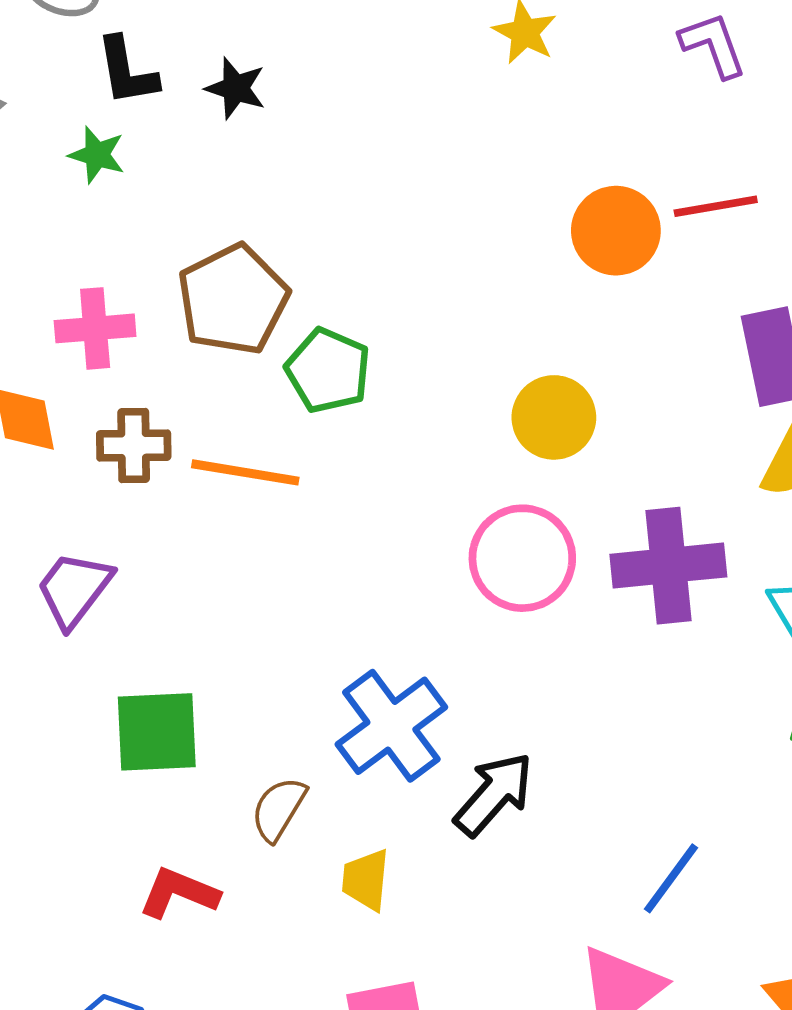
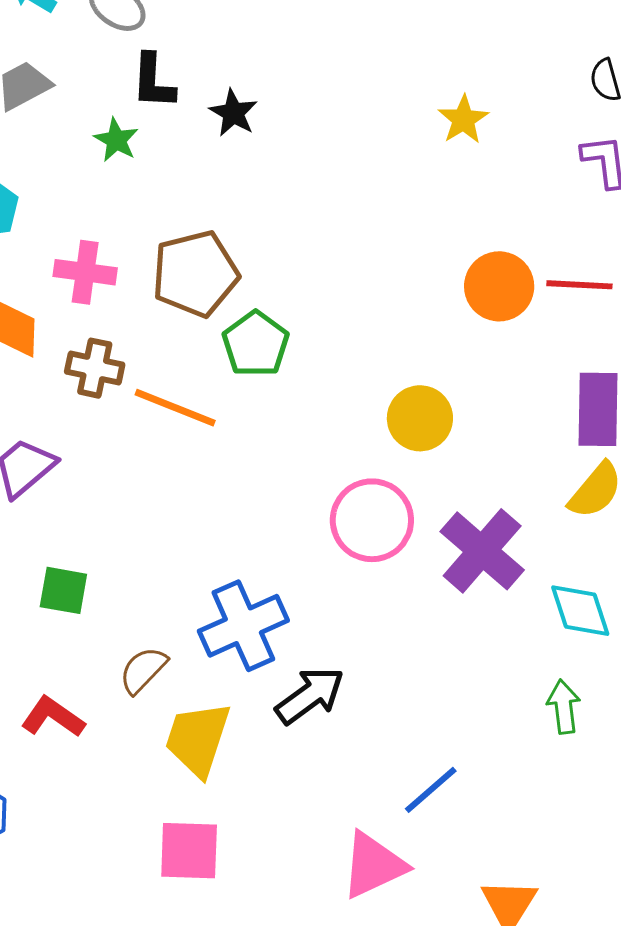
purple cross: (668, 566) -> (482, 551), turned 34
green square: (157, 732) -> (63, 590), size x0.7
yellow trapezoid: (366, 880) -> (198, 739), size x1.6

